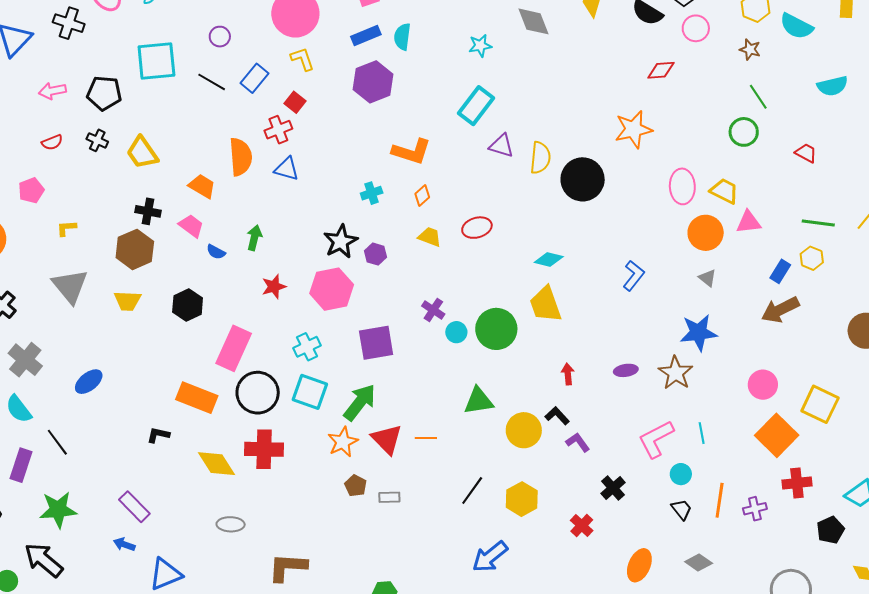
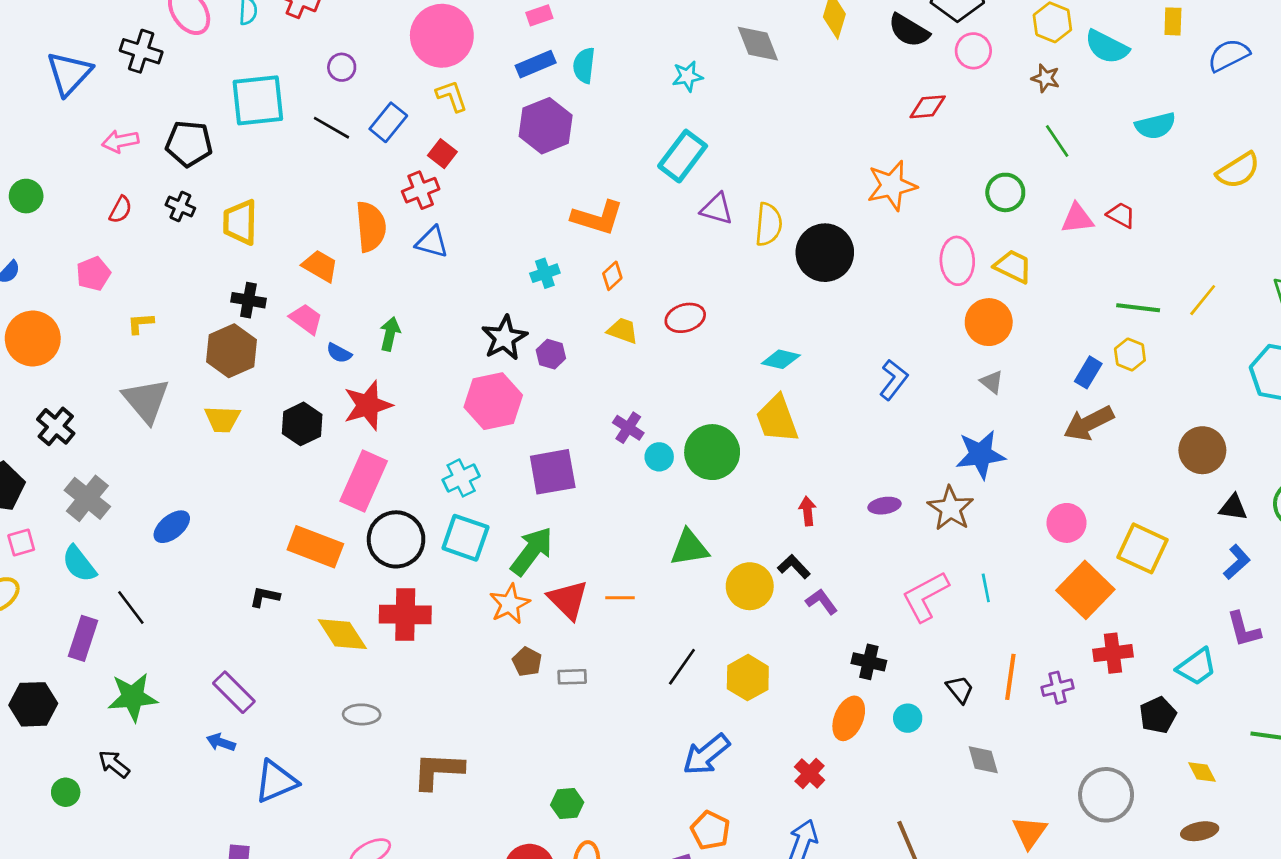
green circle: (744, 132) -> (1005, 192), moved
red semicircle: (52, 142) -> (120, 210), turned -40
yellow trapezoid: (142, 153) -> (240, 222), turned 36
pink triangle: (749, 222) -> (1077, 218), moved
red star: (274, 287) -> (368, 405), moved, size x1.5
cyan circle: (681, 474) -> (908, 718), moved
black cross: (613, 488) -> (869, 662), turned -35
red cross: (582, 525) -> (810, 773), moved
black arrow: (44, 560) -> (114, 764), size x0.6
gray diamond: (699, 563) -> (983, 760), turned 40
orange ellipse: (639, 565) -> (849, 718), moved

